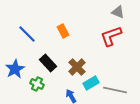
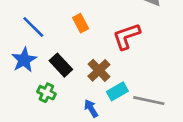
red L-shape: (111, 36) -> (127, 36), moved
blue star: (15, 69) -> (24, 60), moved

